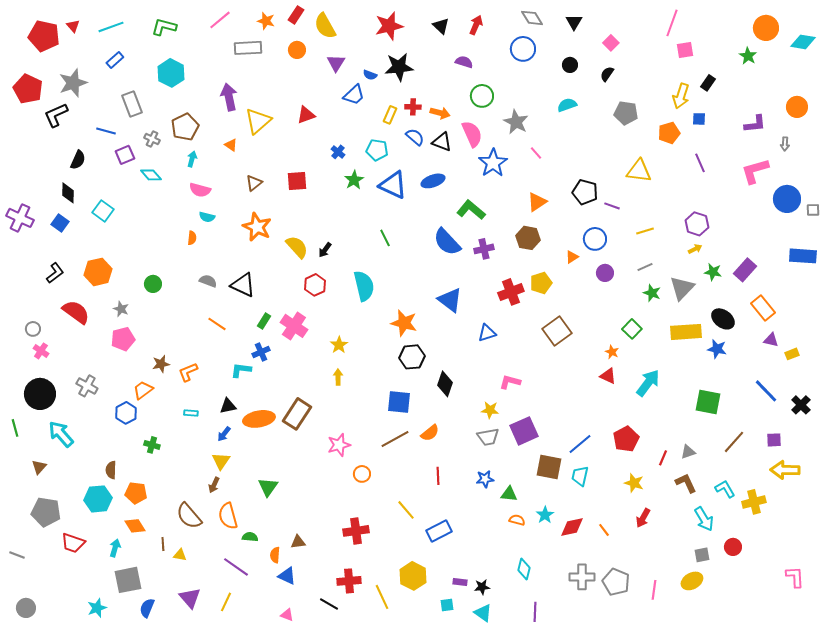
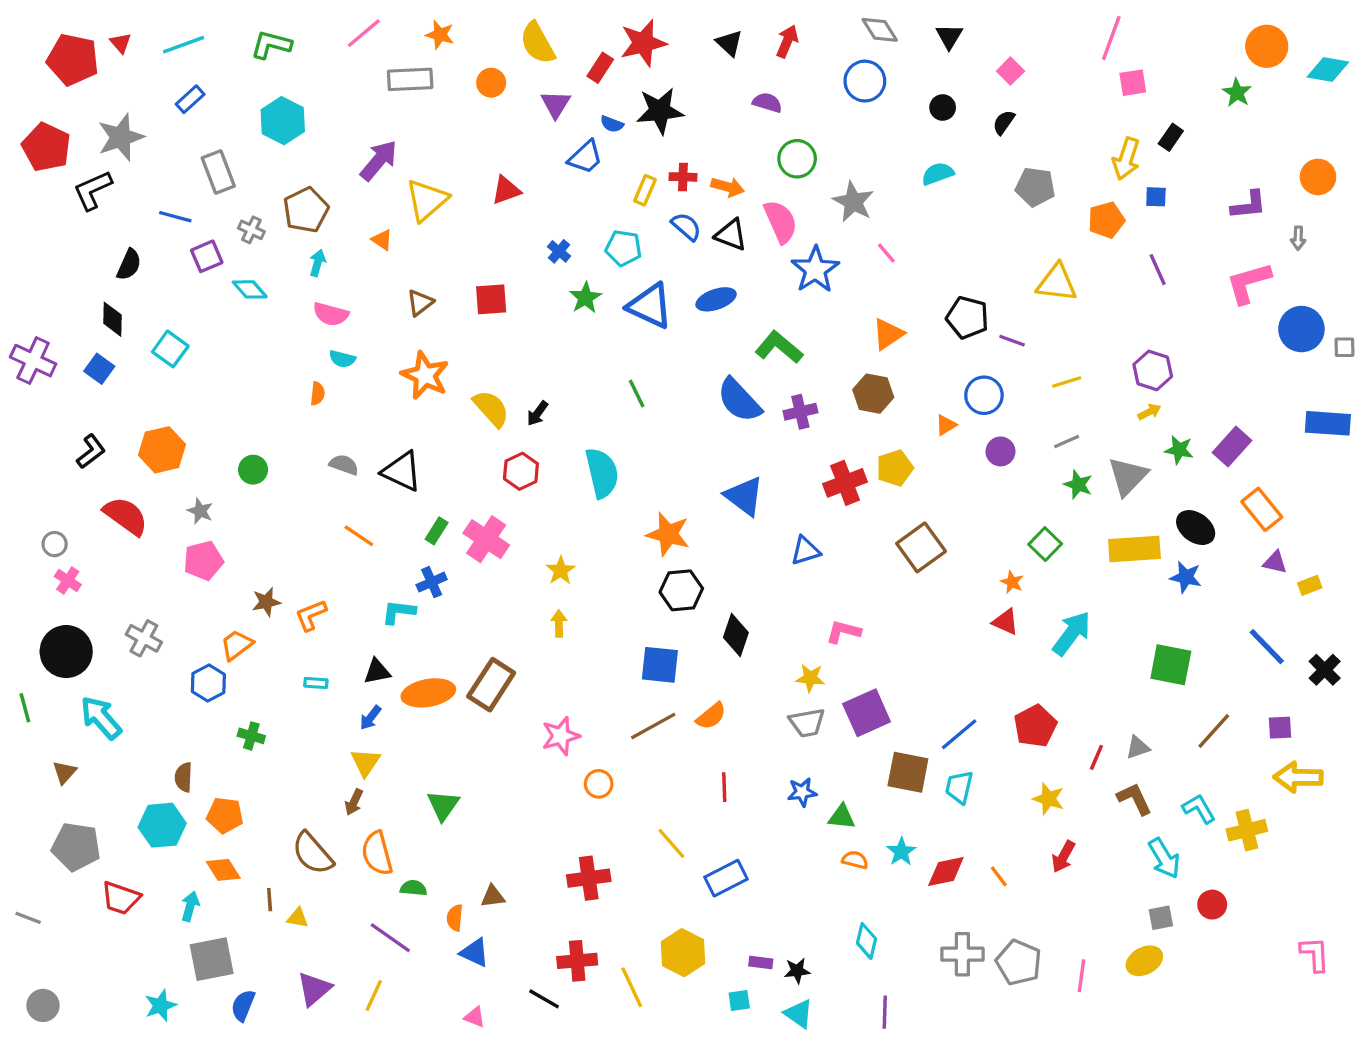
red rectangle: (296, 15) -> (600, 68), moved
purple arrow: (229, 97) -> (379, 160), turned 52
purple triangle: (190, 598) -> (314, 989), turned 30

